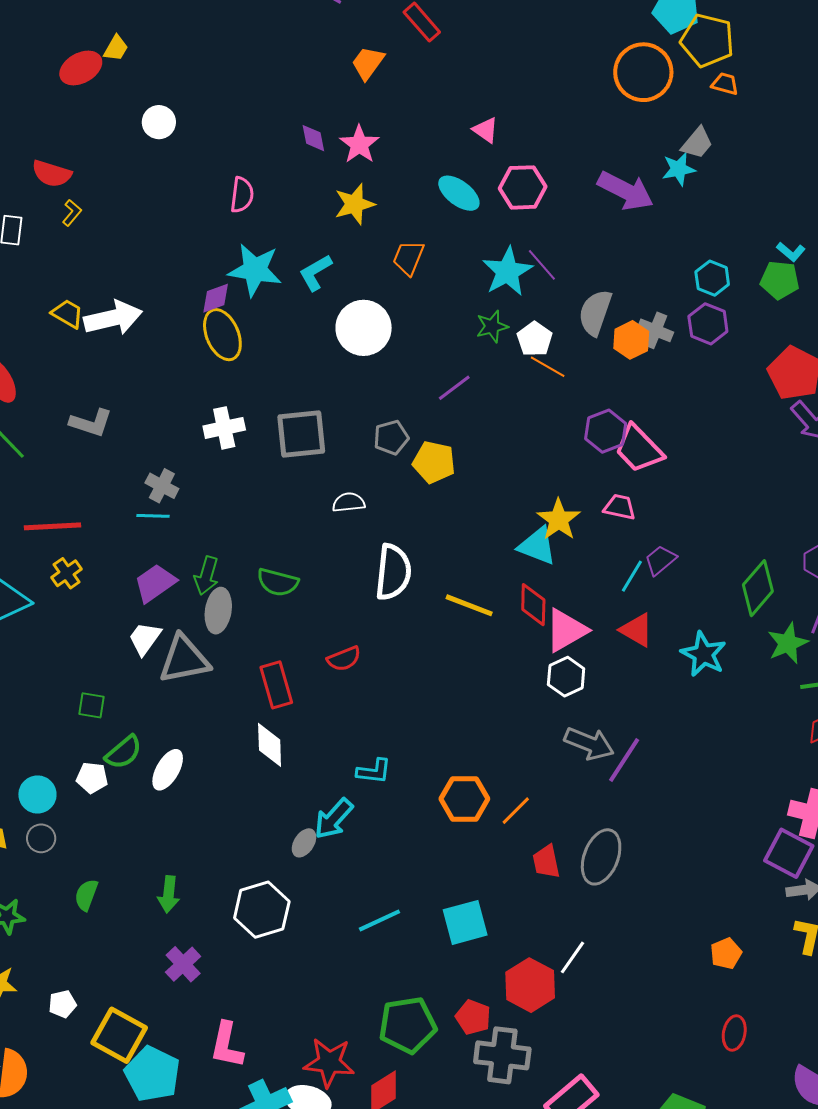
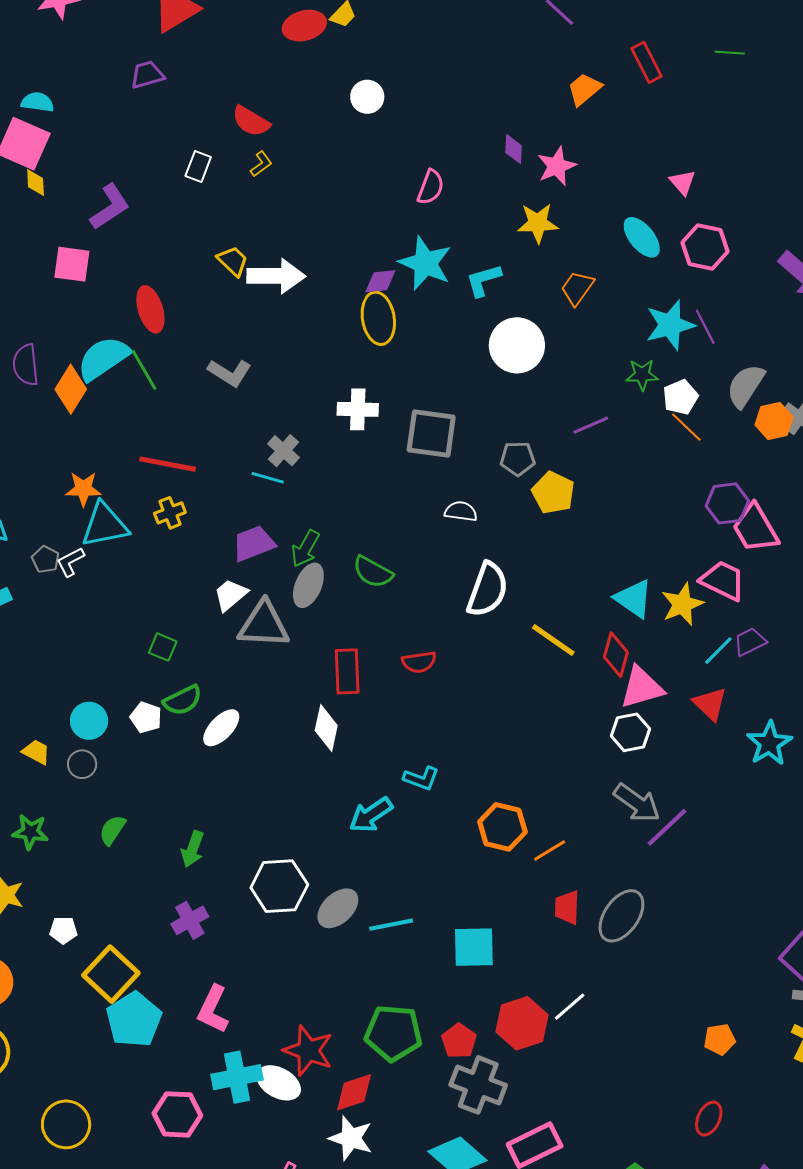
pink trapezoid: (620, 507) -> (723, 581), size x1.4
yellow star: (559, 520) -> (682, 604), moved
gray ellipse: (304, 843) -> (338, 908), moved, size x1.5

